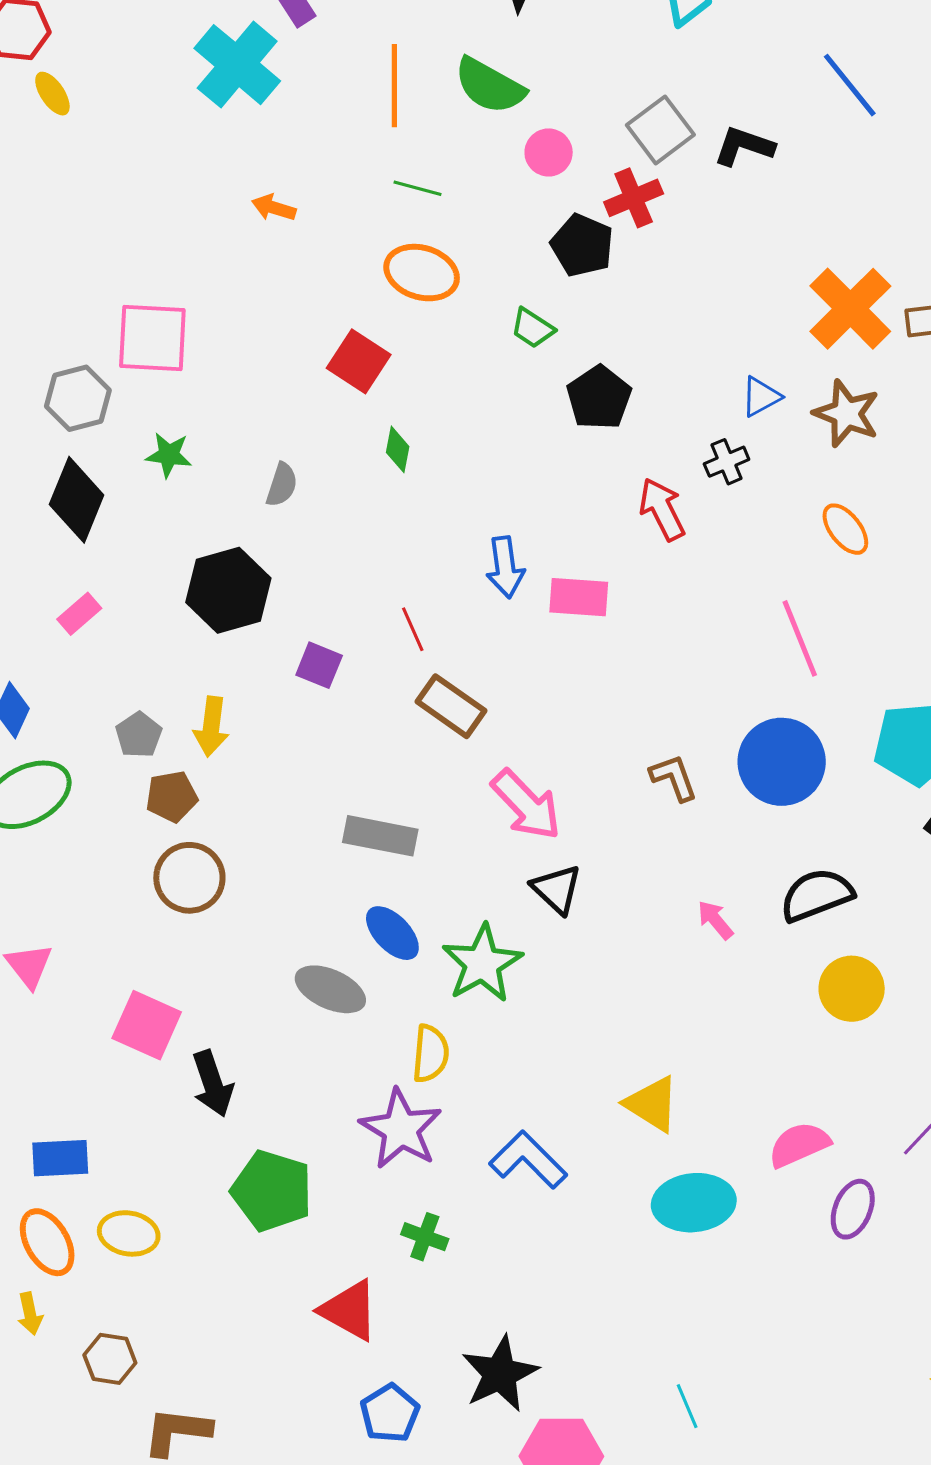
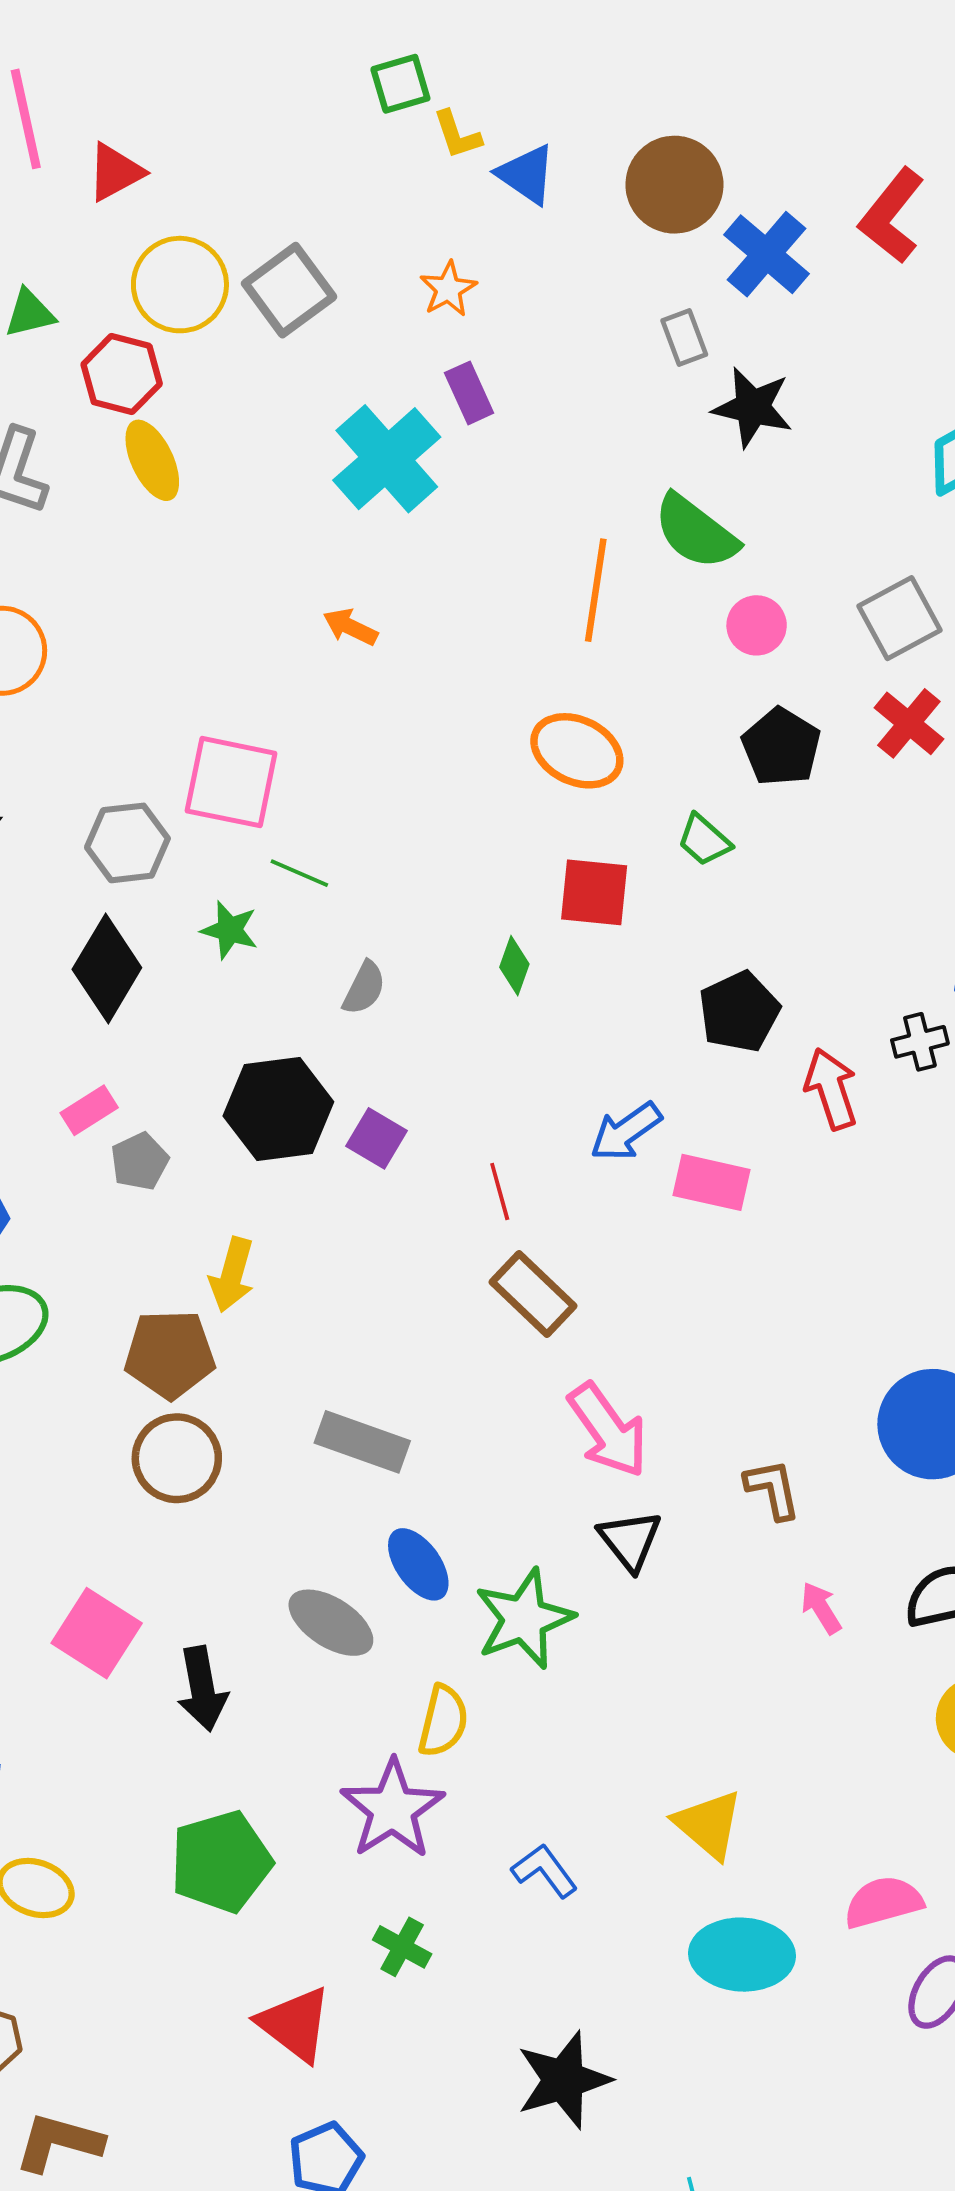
orange line: (394, 86) -> (596, 590), moved
yellow ellipse: (52, 94) -> (152, 460), size x1.4
green line: (417, 188) -> (299, 873), moved
red cross: (634, 198) -> (909, 723), moved, turned -36
orange arrow: (274, 208) -> (350, 627), moved
red square: (359, 361) -> (594, 892), moved, turned -36
black pentagon: (599, 398) -> (739, 1012), moved
blue arrow: (505, 567) -> (626, 1132), turned 54
purple square: (319, 665) -> (376, 1138), moved
gray pentagon: (139, 735) -> (140, 1161), moved
brown L-shape: (674, 778) -> (773, 1489), moved
brown pentagon: (172, 797) -> (170, 1354), size x1.4
gray rectangle: (380, 836) -> (362, 1442), moved
black arrow: (213, 1084) -> (202, 1689), moved
blue L-shape: (528, 1160) -> (545, 1871), size x0.7
green pentagon: (272, 1191) -> (221, 1862), turned 30
black star: (500, 1374) -> (564, 2080), moved

